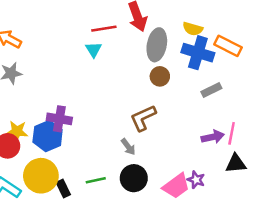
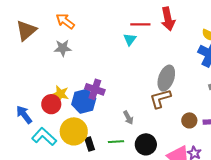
gray ellipse: (157, 45) -> (166, 78), moved
brown circle: (160, 76) -> (189, 120), moved
gray arrow: (128, 147) -> (128, 118), moved

